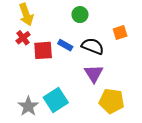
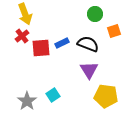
green circle: (80, 15) -> (95, 14), moved
blue rectangle: (65, 45) -> (62, 43), turned -56
cyan square: (56, 100) -> (53, 95), size x0.6

